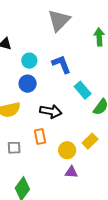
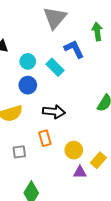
blue L-shape: (61, 64) -> (74, 49), moved
cyan rectangle: (83, 90) -> (55, 67), moved
yellow rectangle: (90, 141) -> (98, 160), moved

